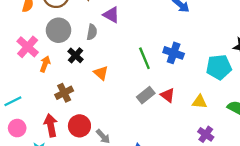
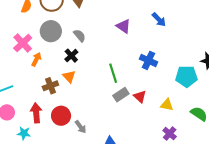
purple triangle: (111, 15) -> (123, 26), moved
gray semicircle: (92, 32) -> (79, 36), turned -56
black cross: (75, 55) -> (71, 56), moved
green line: (144, 58) -> (113, 73), moved
orange triangle: (101, 73) -> (69, 76), moved

